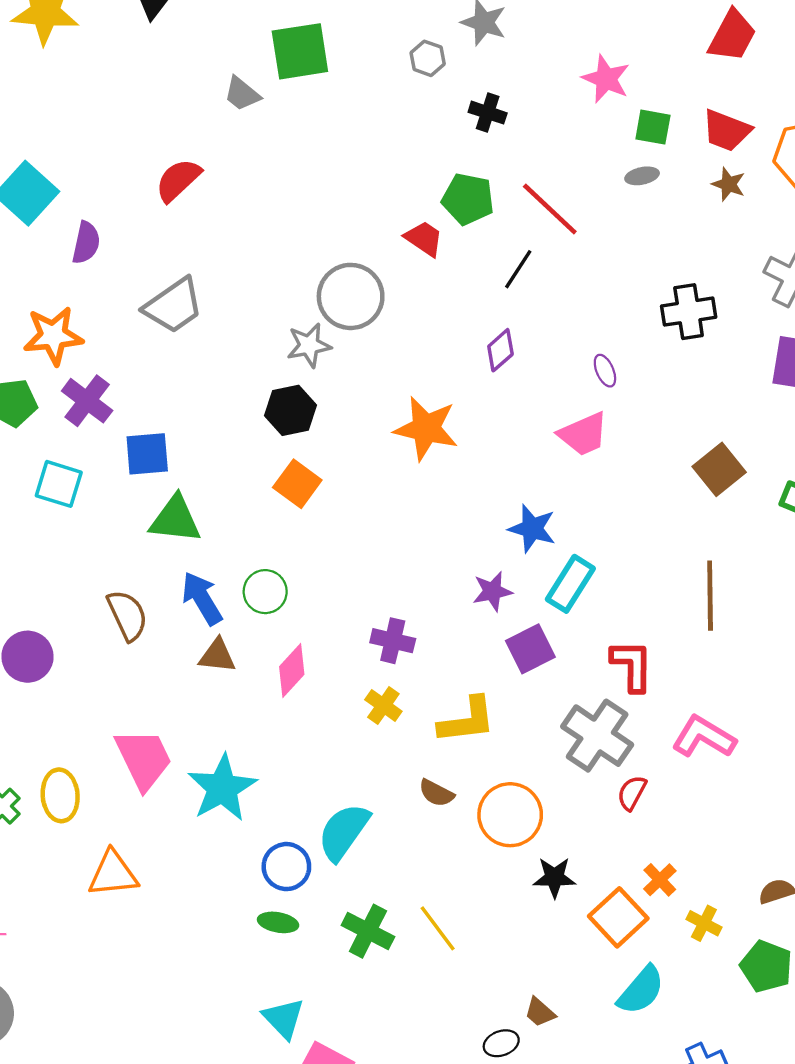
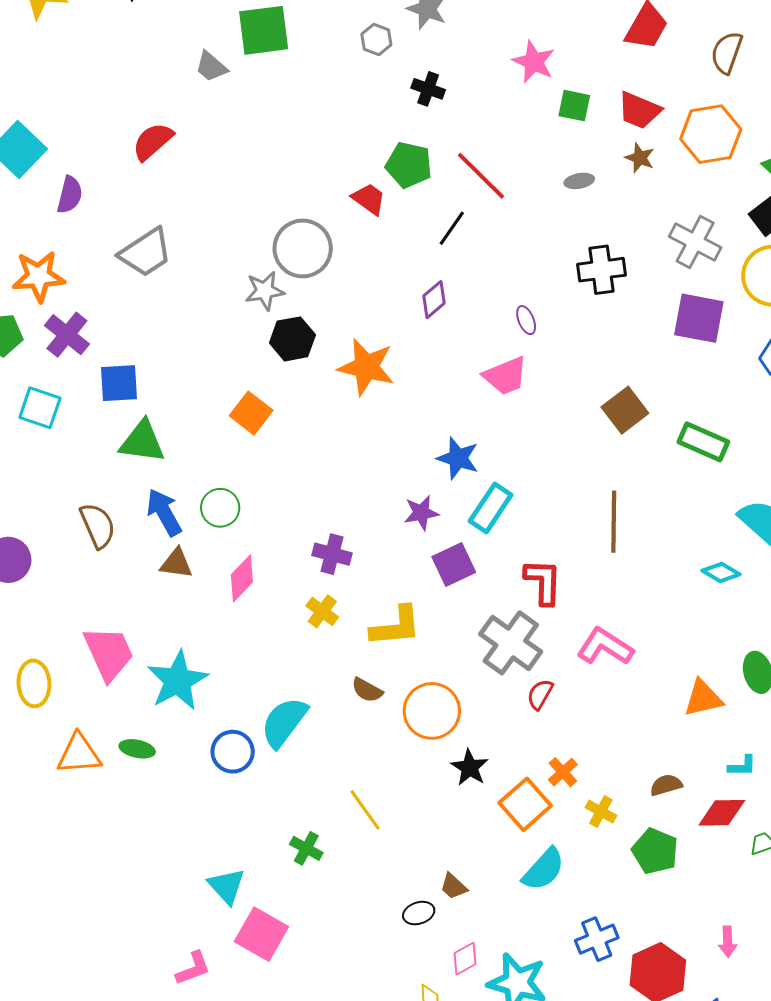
gray ellipse: (642, 176) -> (579, 181), moved
black hexagon: (291, 410) -> (292, 339), moved
black star: (554, 877) -> (470, 768), turned 30
green ellipse: (278, 922) -> (137, 749), moved
green cross: (368, 931) -> (306, 848), moved, size x0.7

